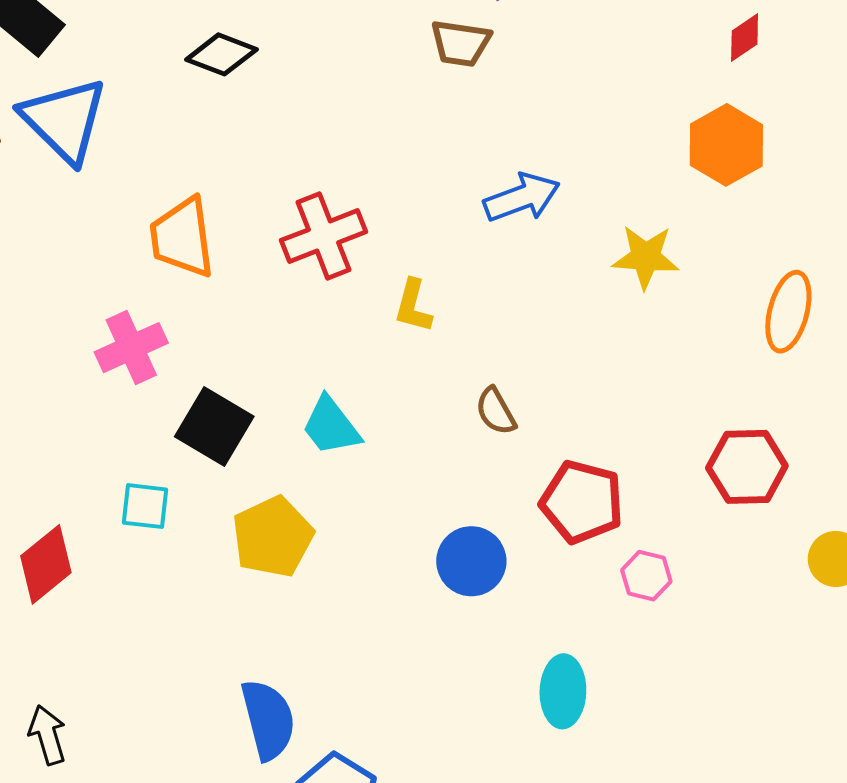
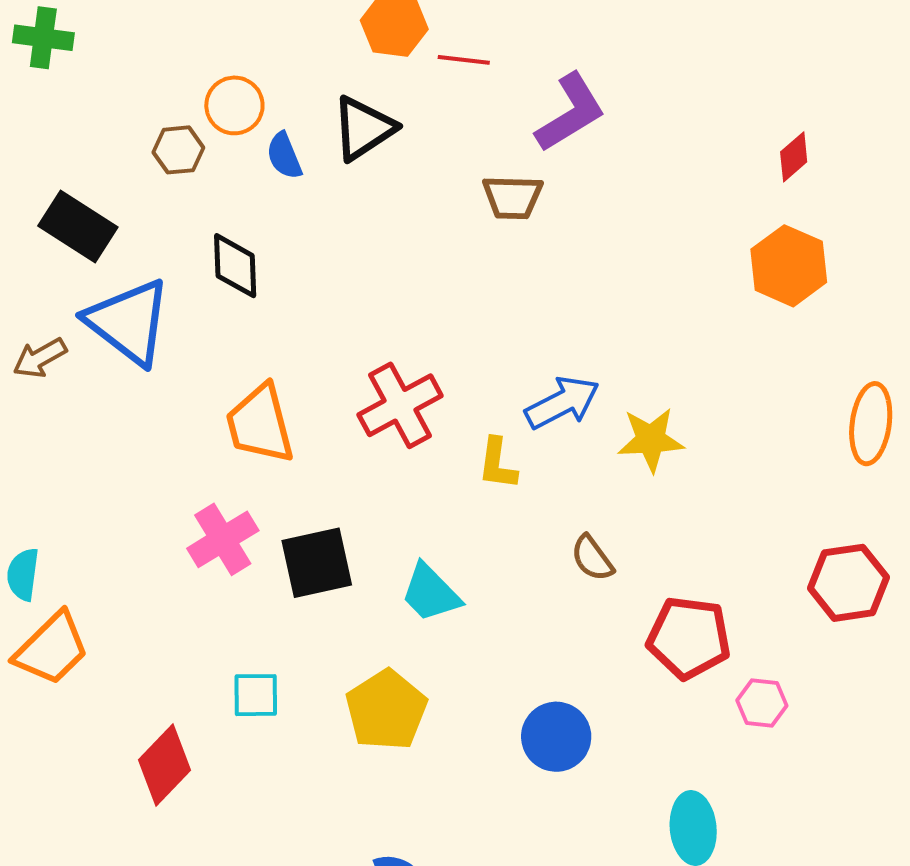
black diamond: (221, 54) -> (235, 266), moved, turned 74
blue arrow: (522, 198) -> (562, 403), moved
yellow star: (646, 257) -> (651, 440), moved
black square: (214, 426) -> (317, 563), moved, turned -36
blue circle: (471, 561) -> (556, 737), moved

